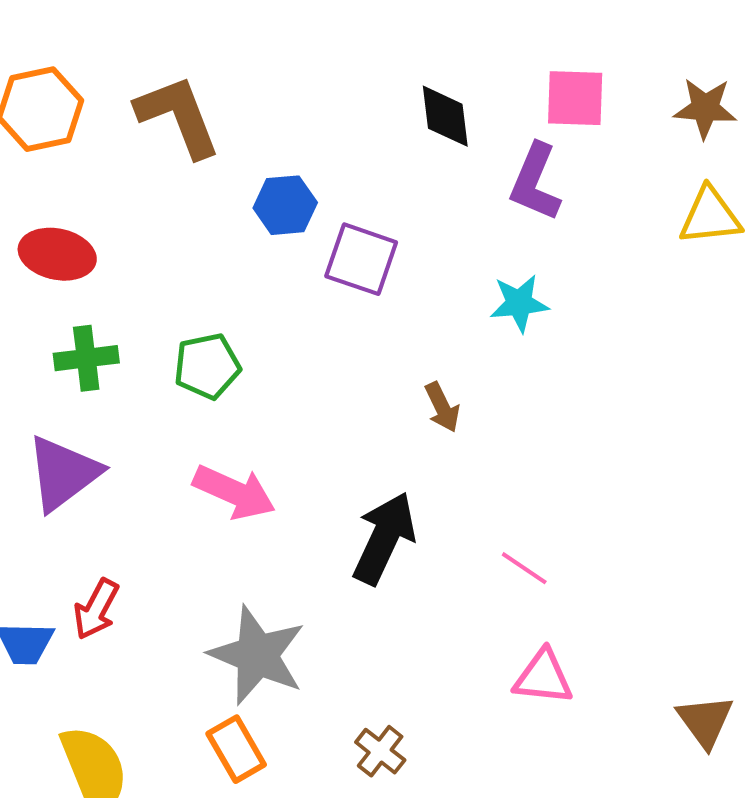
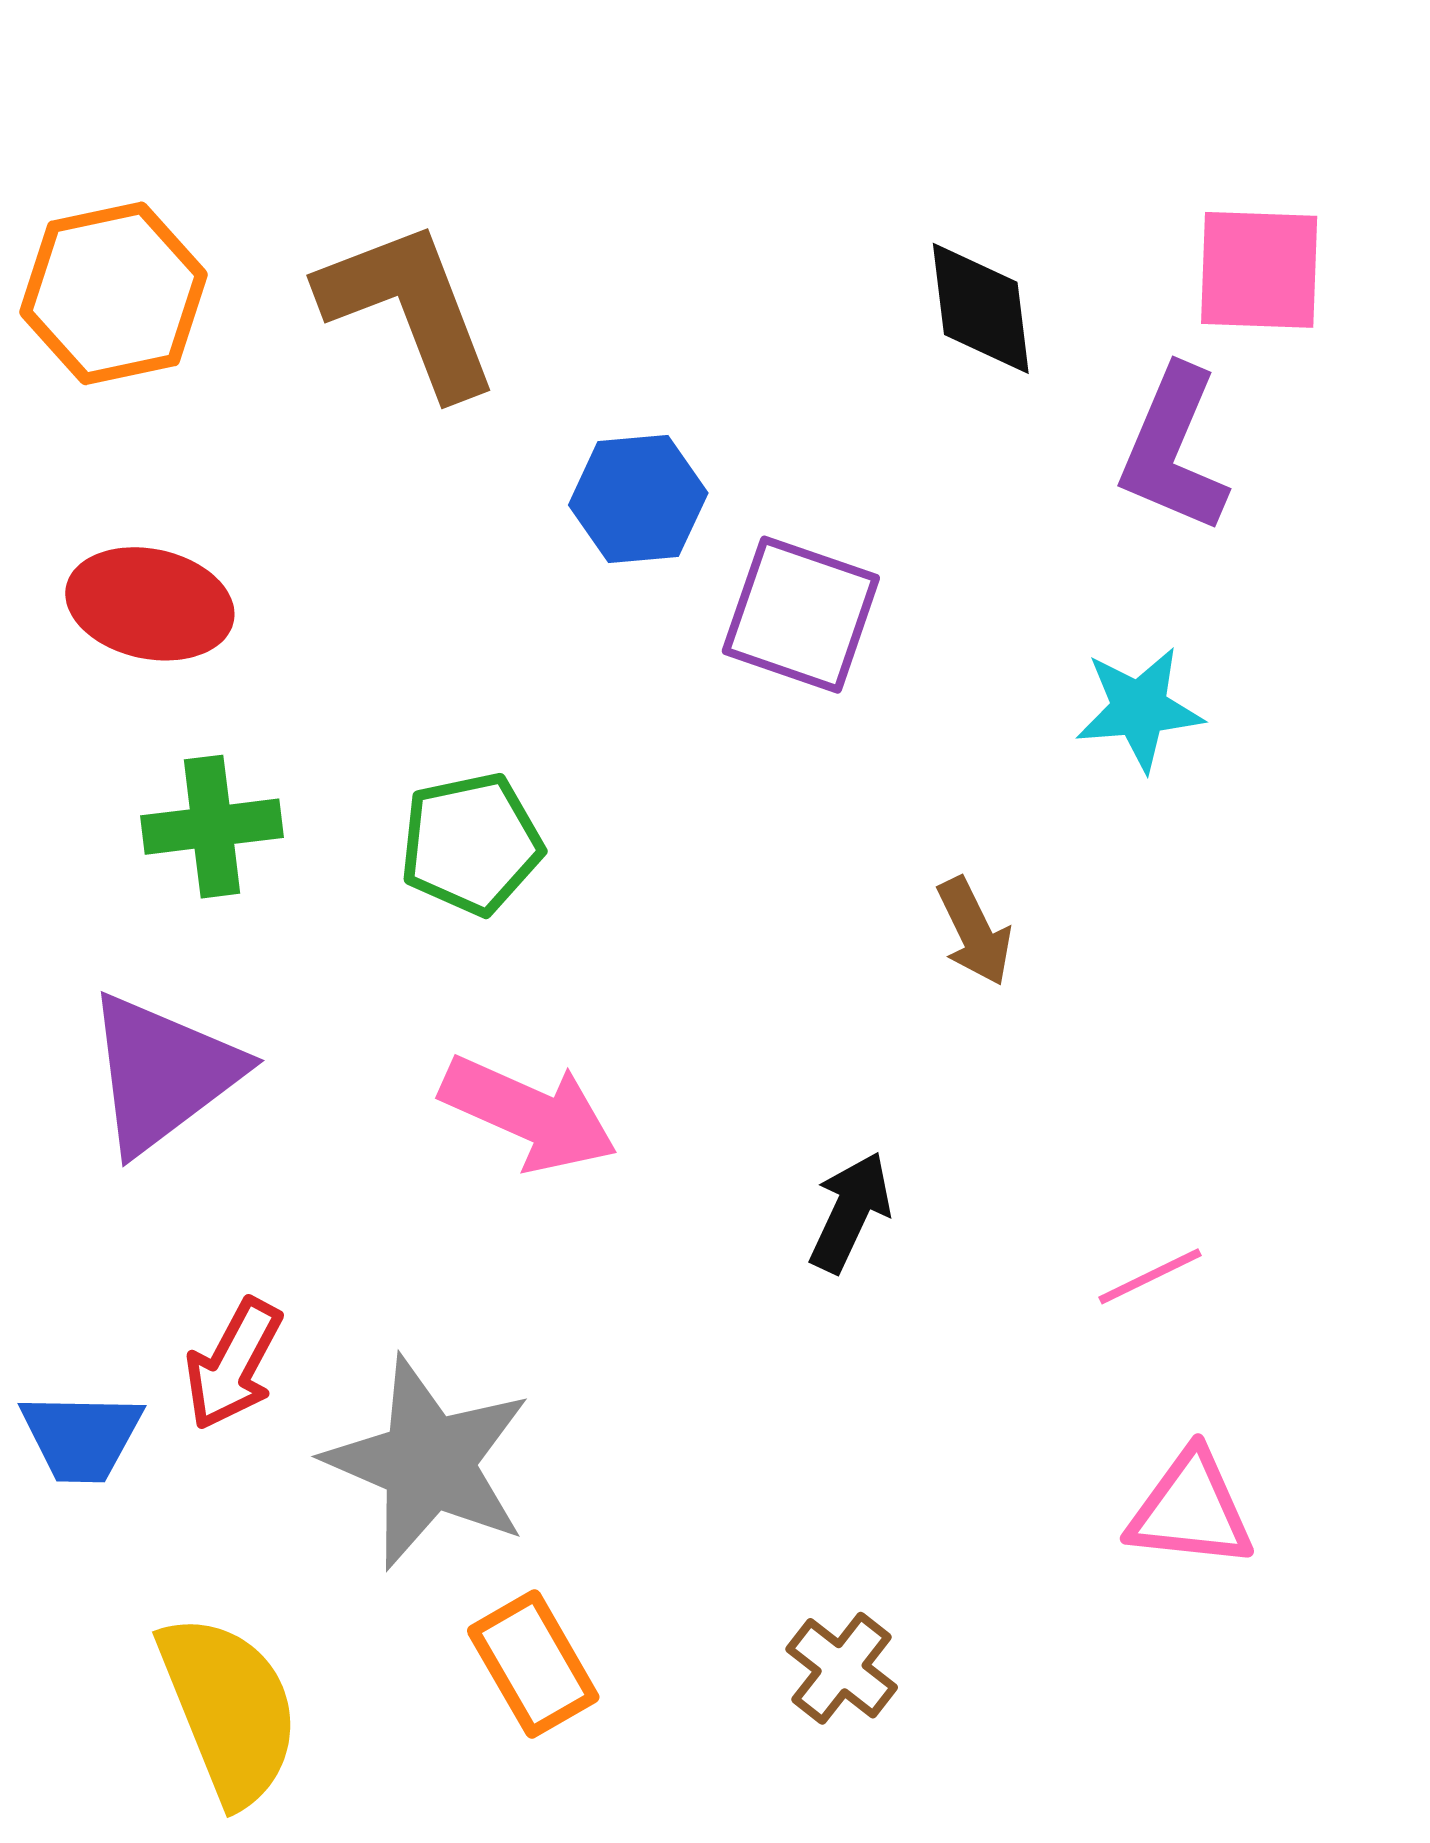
black arrow: (384, 538) -> (850, 1212), size x0.6
pink line: (524, 568) -> (1150, 1276), turned -60
gray star: (257, 655) -> (428, 1463), moved

